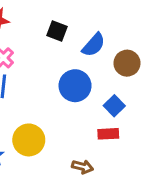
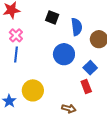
blue semicircle: (94, 45) -> (77, 27), turned -48
red rectangle: (108, 134) -> (86, 87), turned 72

